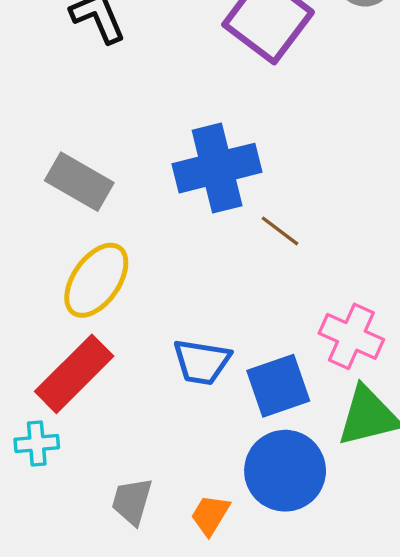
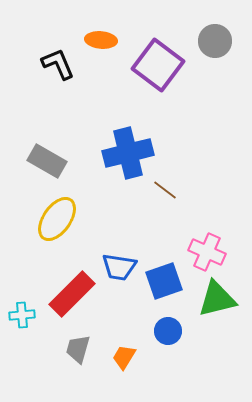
red rectangle: (74, 374) -> (72, 294), moved
blue circle: (285, 471) -> (168, 331), size x0.6

